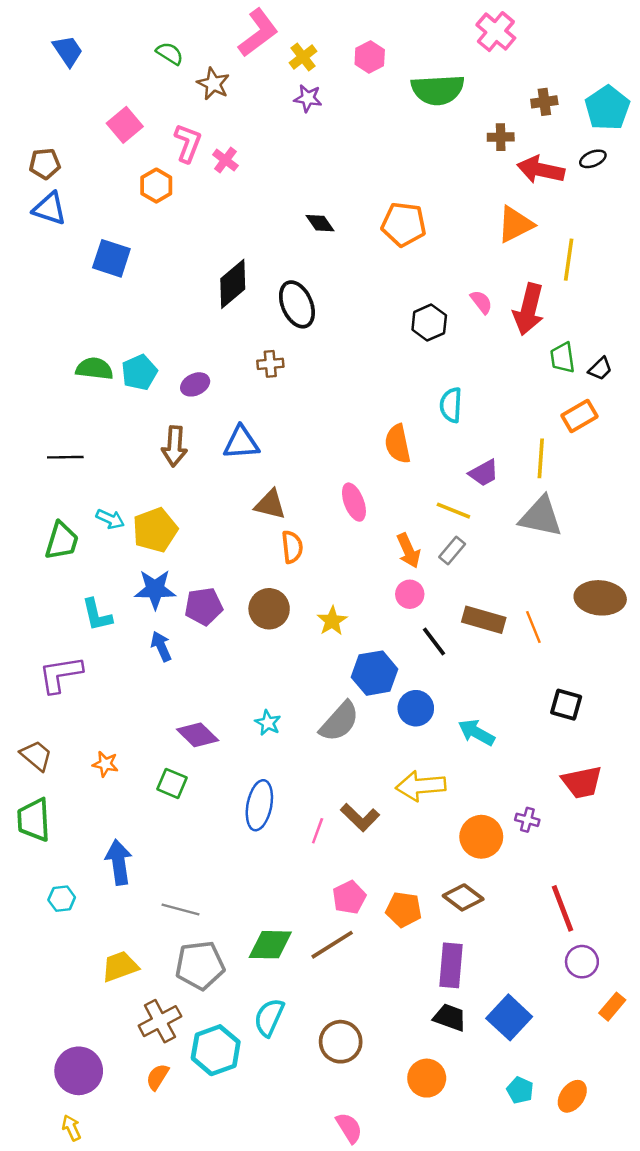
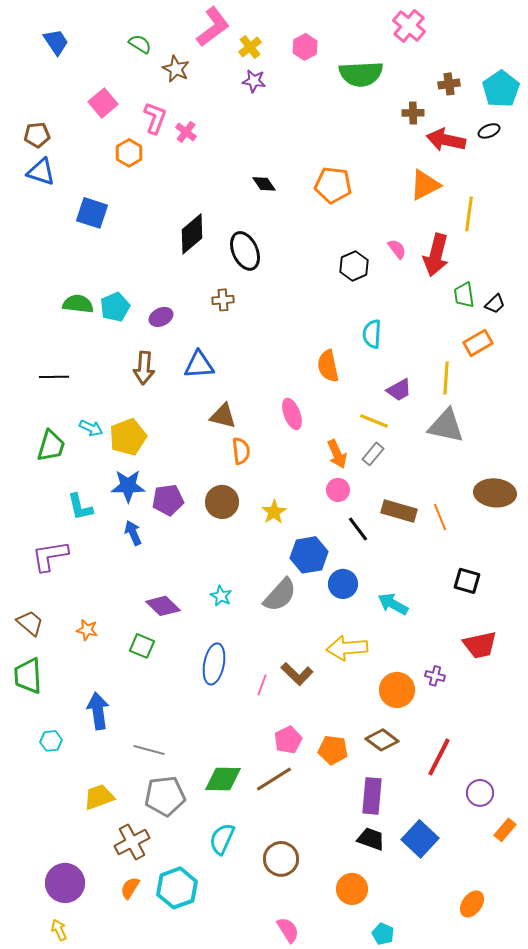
red line: (563, 908) -> (439, 757), moved, turned 48
cyan hexagon: (216, 1050) -> (177, 888), moved
cyan pentagon: (520, 1090) -> (383, 934), moved

